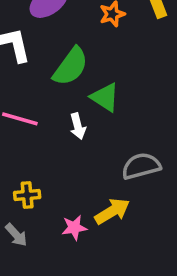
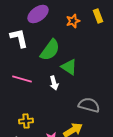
gray semicircle: (141, 166) -> (89, 105), turned 30

